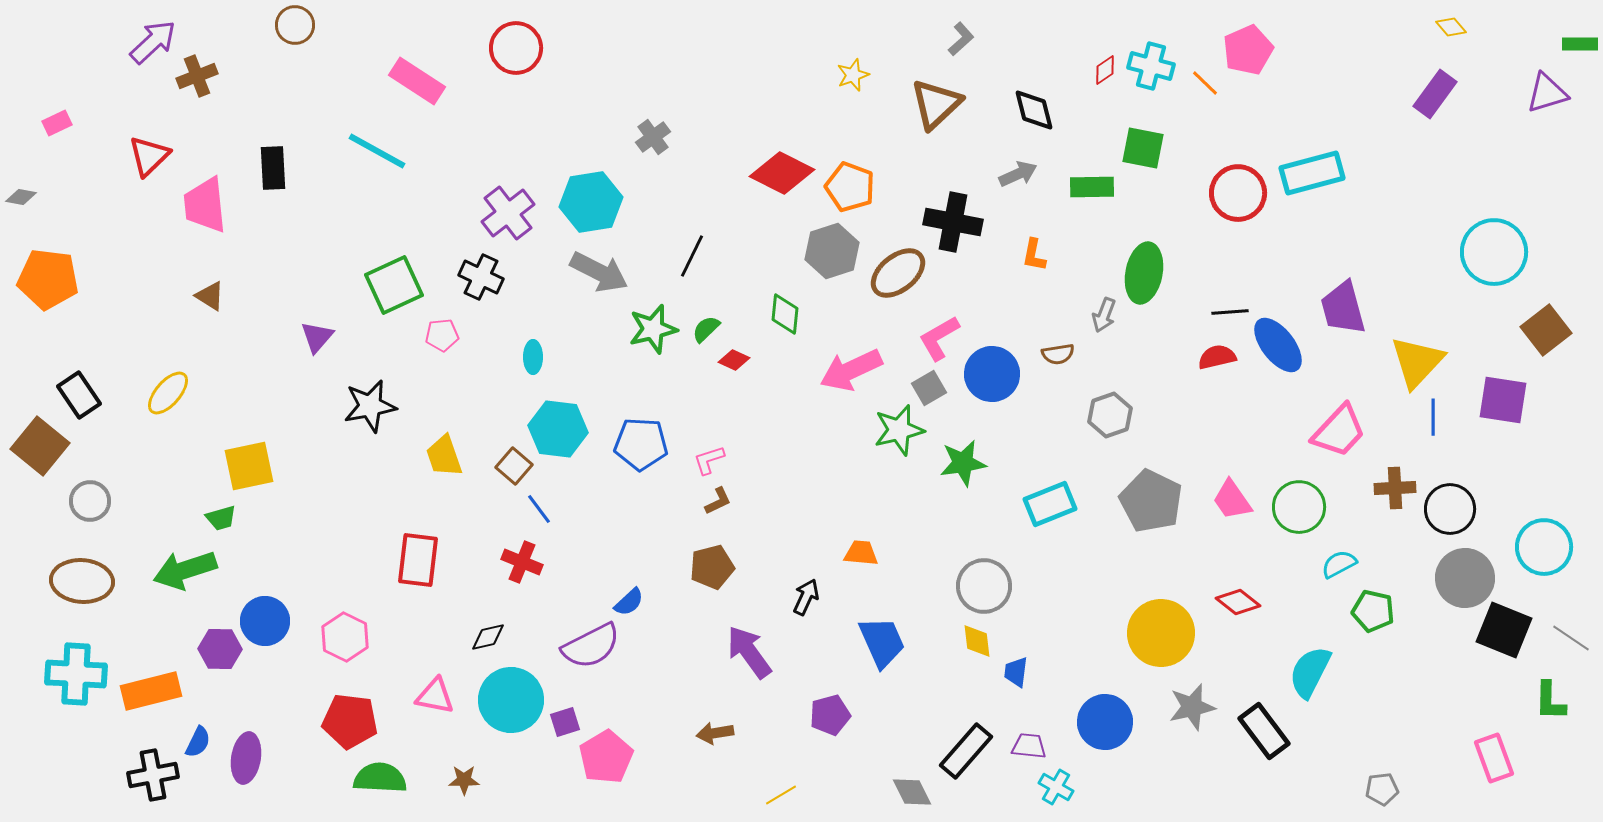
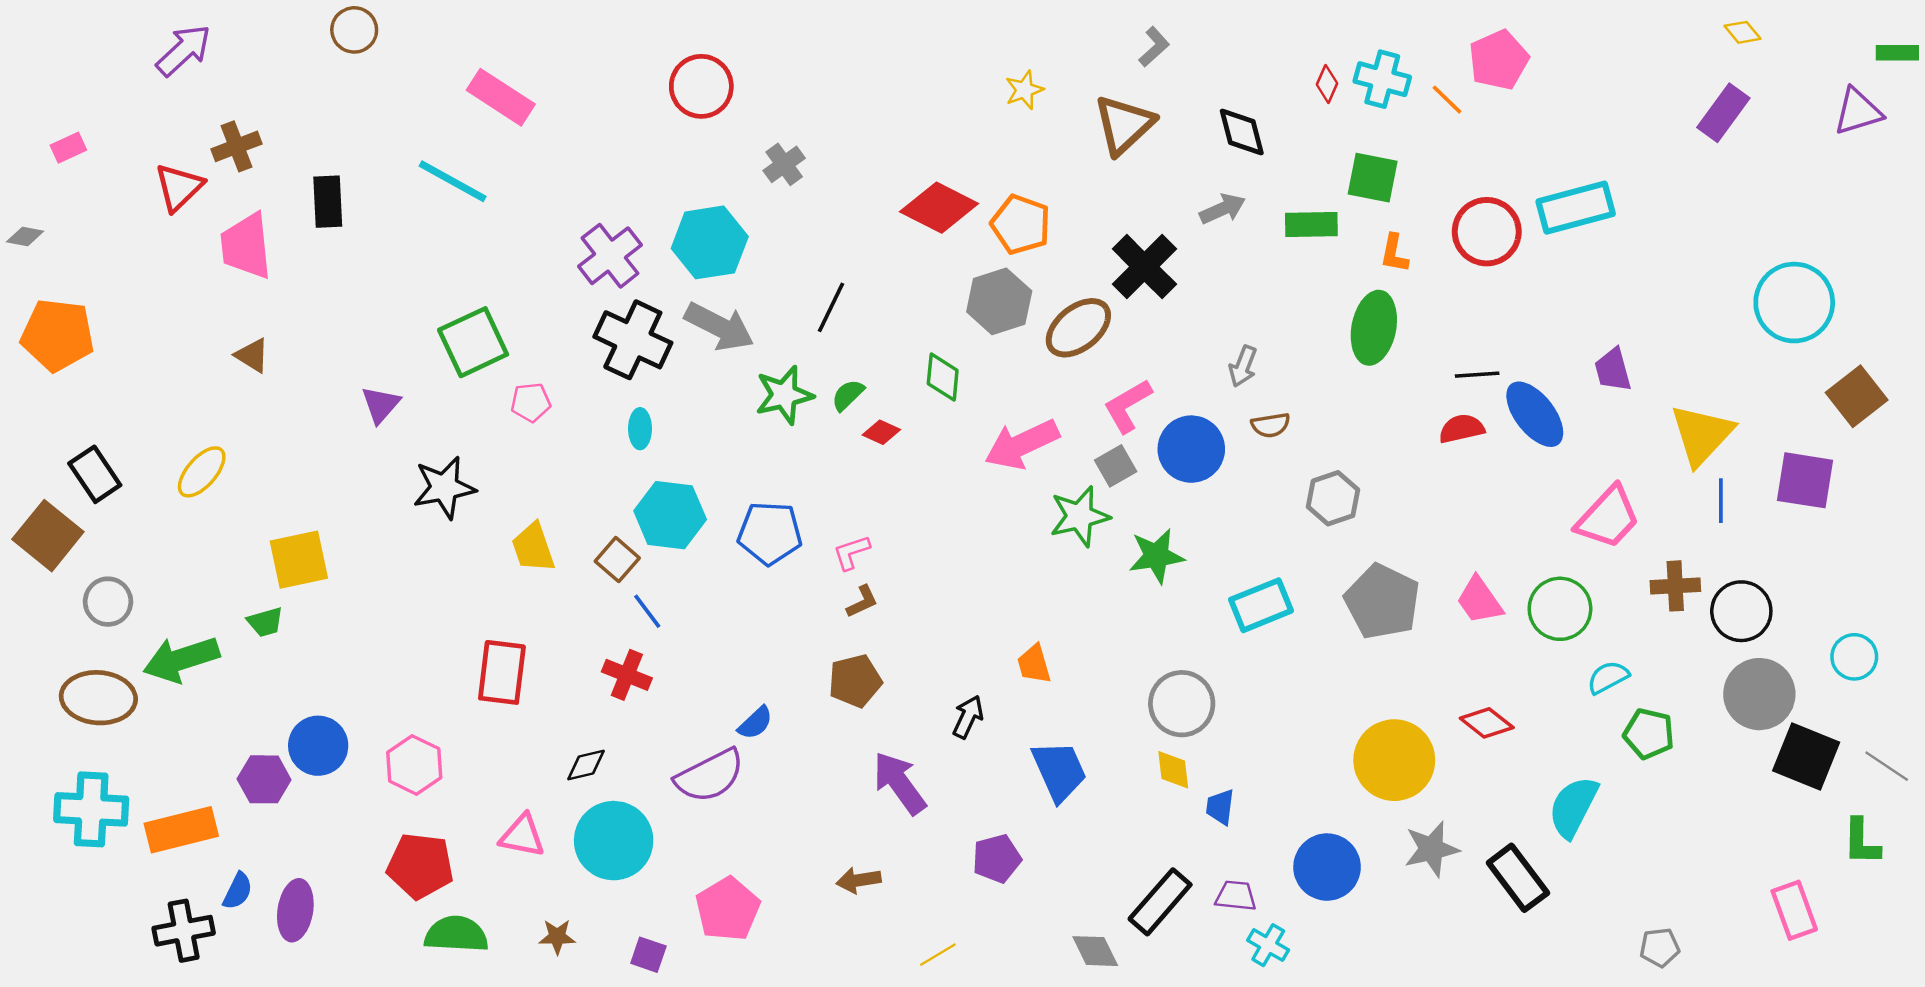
red circle: (516, 48) -> (701, 86), moved
red diamond: (1105, 70) -> (1327, 84), turned -32
brown cross: (197, 76) -> (236, 146), moved
black cross: (953, 222) -> (1144, 267), turned 34
orange L-shape: (1034, 255) -> (1394, 253), moved
black cross: (481, 277) -> (633, 340), moved, size x1.4
purple trapezoid: (1343, 308) -> (1613, 370), size x0.7
gray arrow: (1104, 315) -> (1243, 366), moved
cyan circle: (1544, 547) -> (1854, 657), size x0.7
orange trapezoid: (861, 553) -> (1034, 664), turned -111
green arrow: (185, 570) -> (181, 659), moved
purple square: (565, 722) -> (648, 955), moved, turned 36

